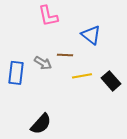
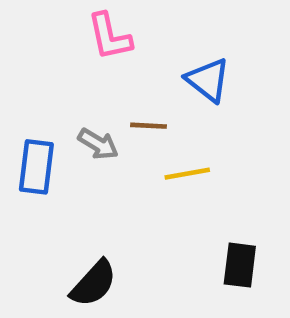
black rectangle: (111, 81) -> (240, 265), moved, turned 48

